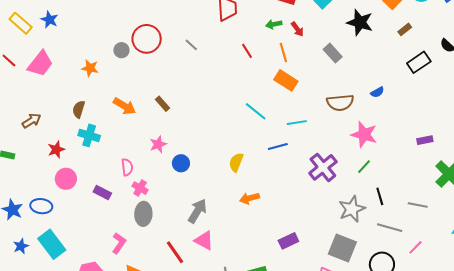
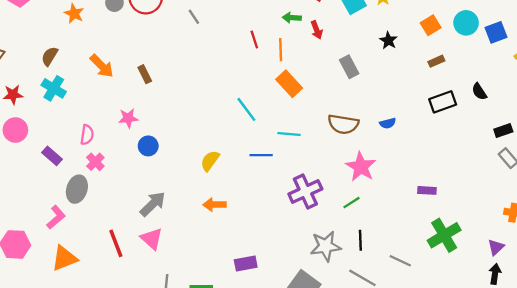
black star: (360, 22) -> (388, 41), size x0.6
orange line: (283, 53) -> (281, 50), moved
gray ellipse: (143, 214) -> (77, 189), moved

